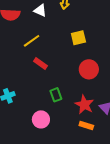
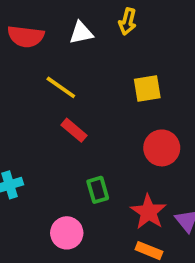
white triangle: (40, 10) -> (81, 33), turned -40
yellow line: (32, 41) -> (61, 87), turned 66

